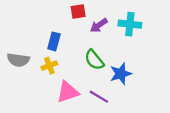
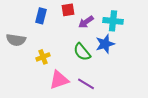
blue rectangle: (54, 41) -> (41, 16), moved
gray semicircle: (18, 60) -> (16, 40), moved
blue star: (121, 74) -> (105, 44), moved

